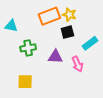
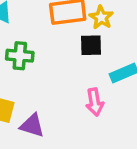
purple triangle: (55, 57) -> (32, 125), moved

